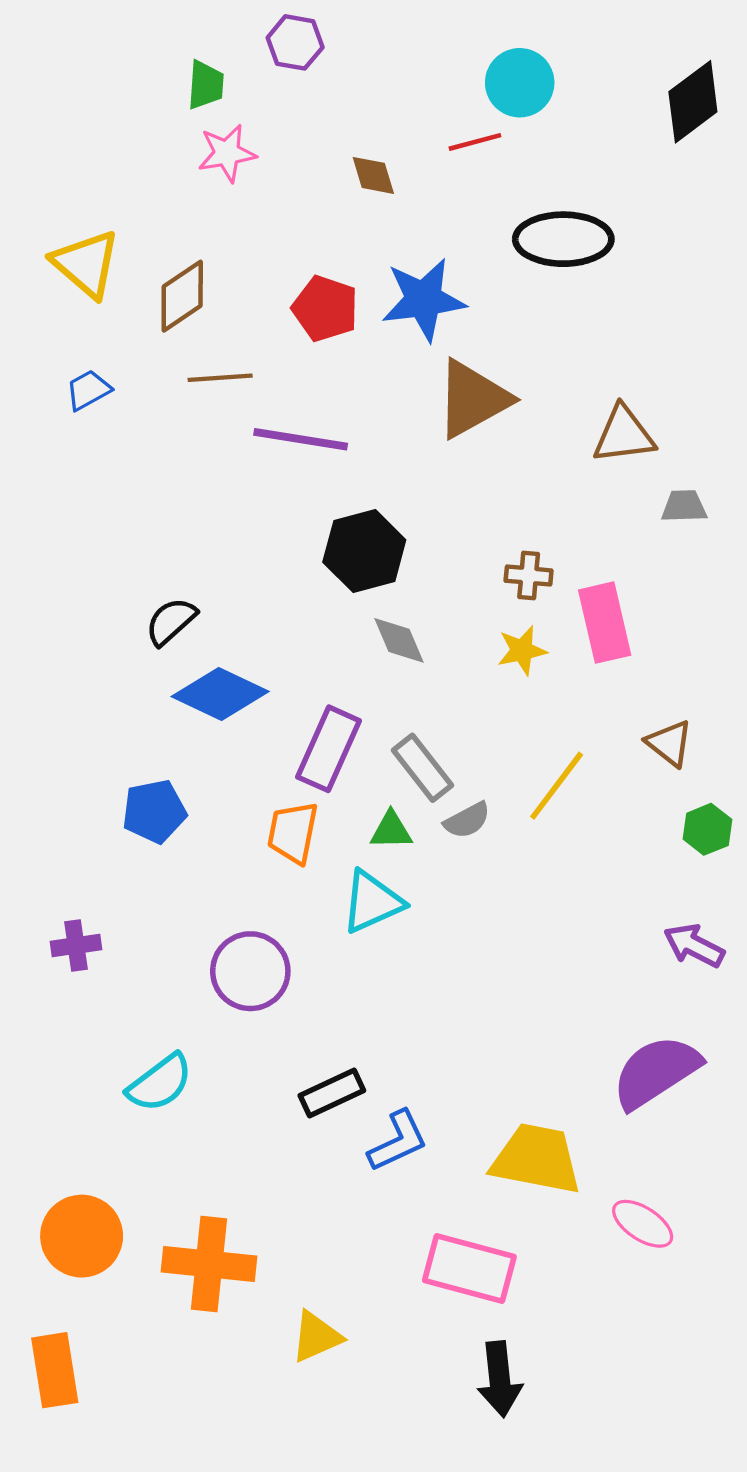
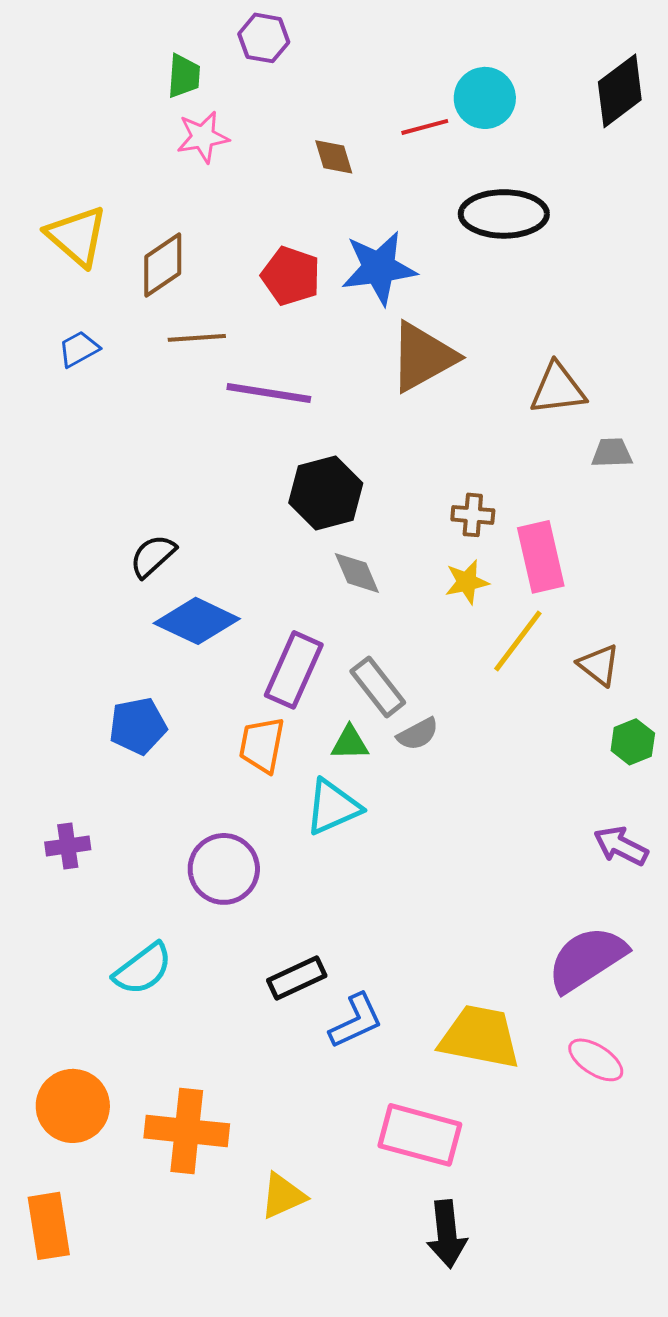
cyan circle: (520, 83) -> (485, 98), moved
yellow line: (557, 786) -> (518, 641), moved
pink ellipse: (643, 1224) -> (596, 1060), moved

